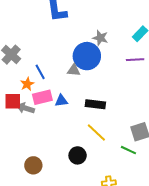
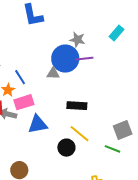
purple line: (135, 60) -> (84, 59), moved
blue triangle: (61, 101) -> (38, 124), moved, size x1.5
black circle: (78, 155) -> (66, 148), moved

